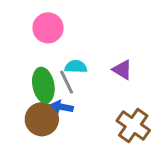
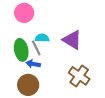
purple triangle: (122, 70) -> (72, 40), size x1.5
brown circle: (42, 119) -> (28, 85), moved

